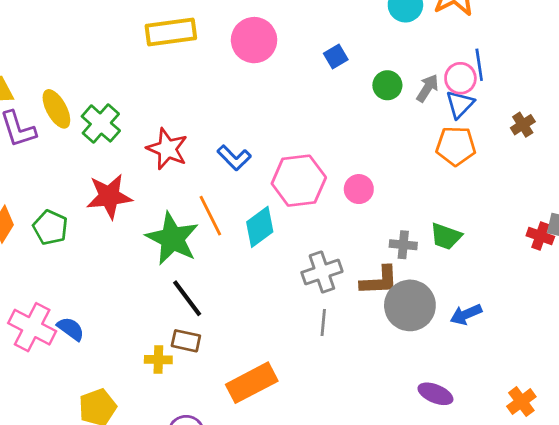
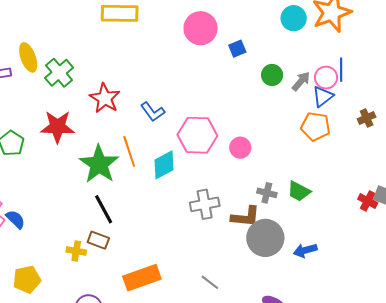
pink circle: (254, 40) -> (201, 28), moved
gray line: (323, 323) -> (210, 282), moved, turned -66

